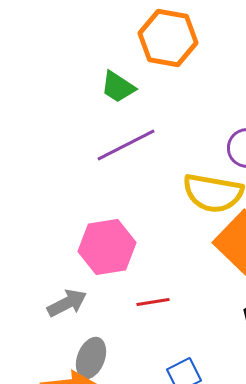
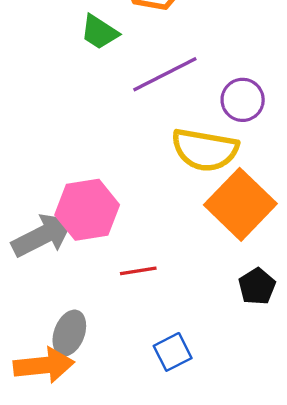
purple line: (126, 145) -> (165, 74), moved
gray arrow: (67, 303) -> (43, 235), moved, size x1.4

